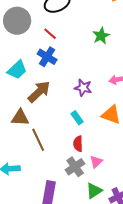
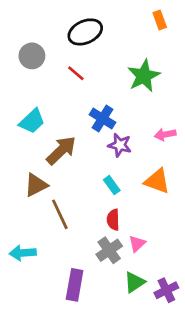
gray circle: (17, 21) -> (32, 56), size x0.7
green star: (101, 36) -> (144, 76), size x1.4
blue cross: (47, 57) -> (102, 118), moved
brown triangle: (20, 118) -> (36, 185), turned -30

